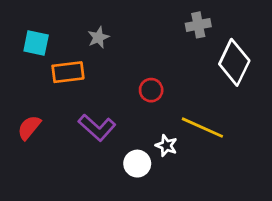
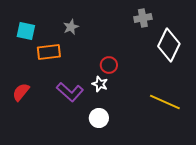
yellow line: (202, 128) -> (165, 102), moved
white star: (166, 146) -> (100, 84), moved

